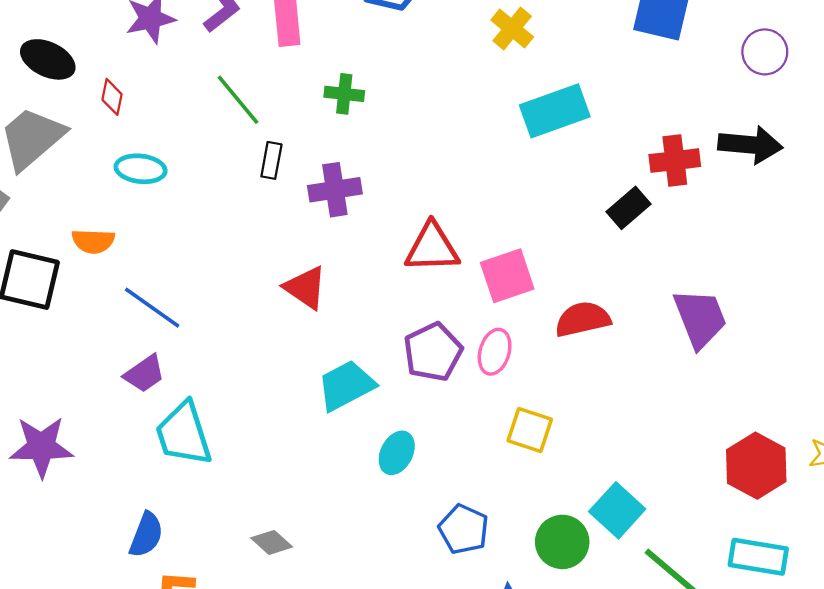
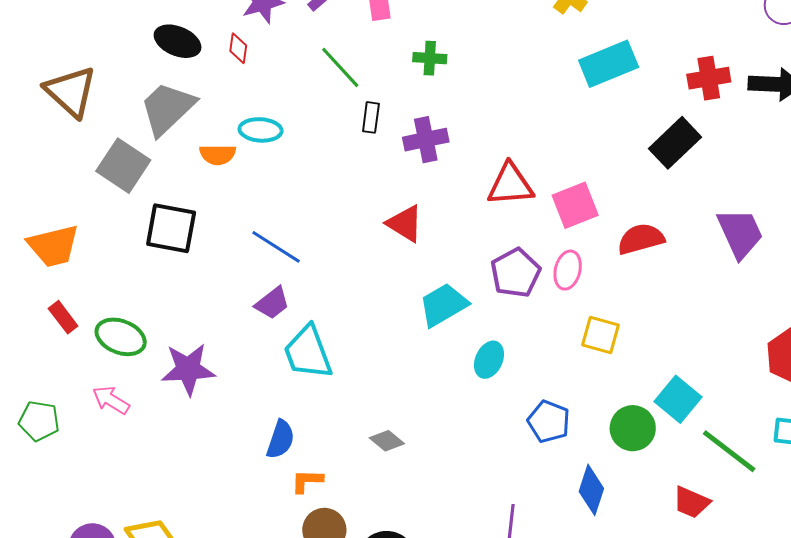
red diamond: (112, 97) -> (238, 48), moved
red cross: (675, 161) -> (709, 78), moved
black rectangle: (629, 208) -> (675, 143), size x1.4
orange semicircle: (93, 241) -> (218, 155), moved

